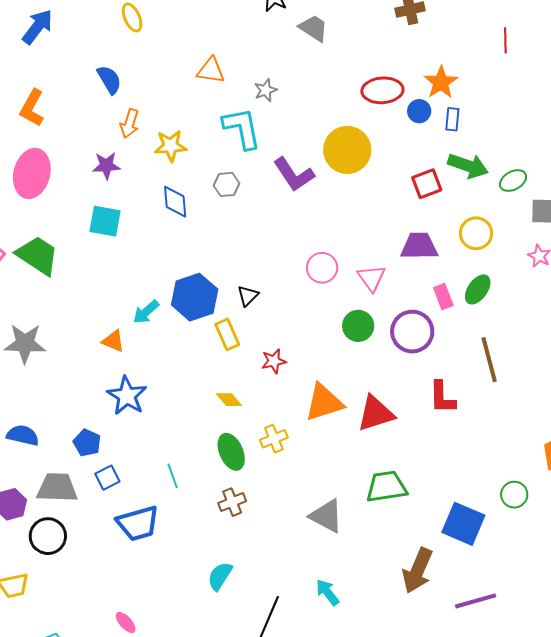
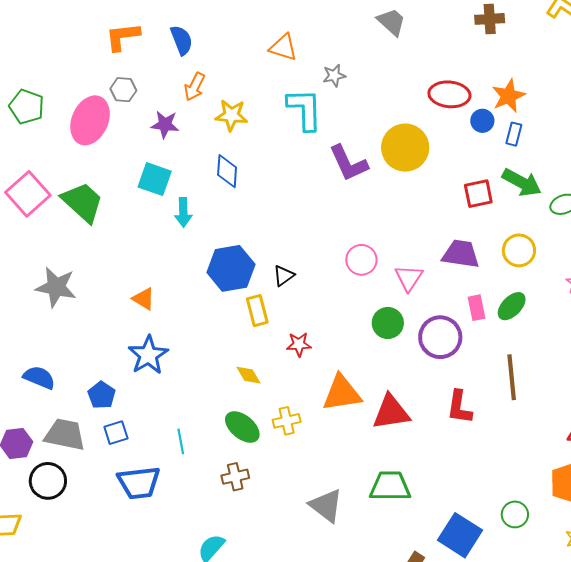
orange L-shape: (32, 108) -> (123, 37), moved, turned 45
gray hexagon: (226, 184) -> (123, 90), moved
cyan arrow: (146, 312) -> (183, 212), moved, turned -60
green ellipse: (231, 452) -> (242, 427), turned -36

